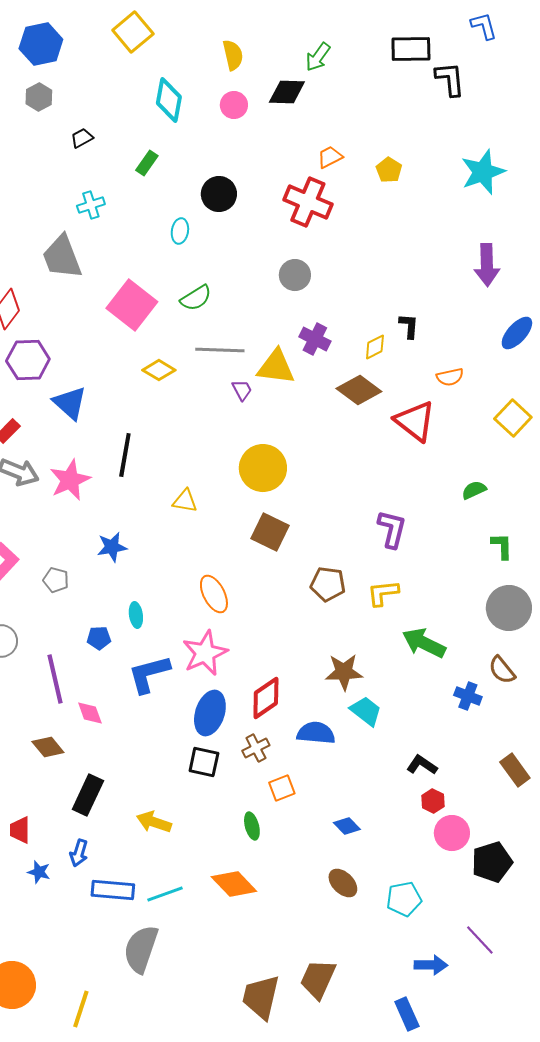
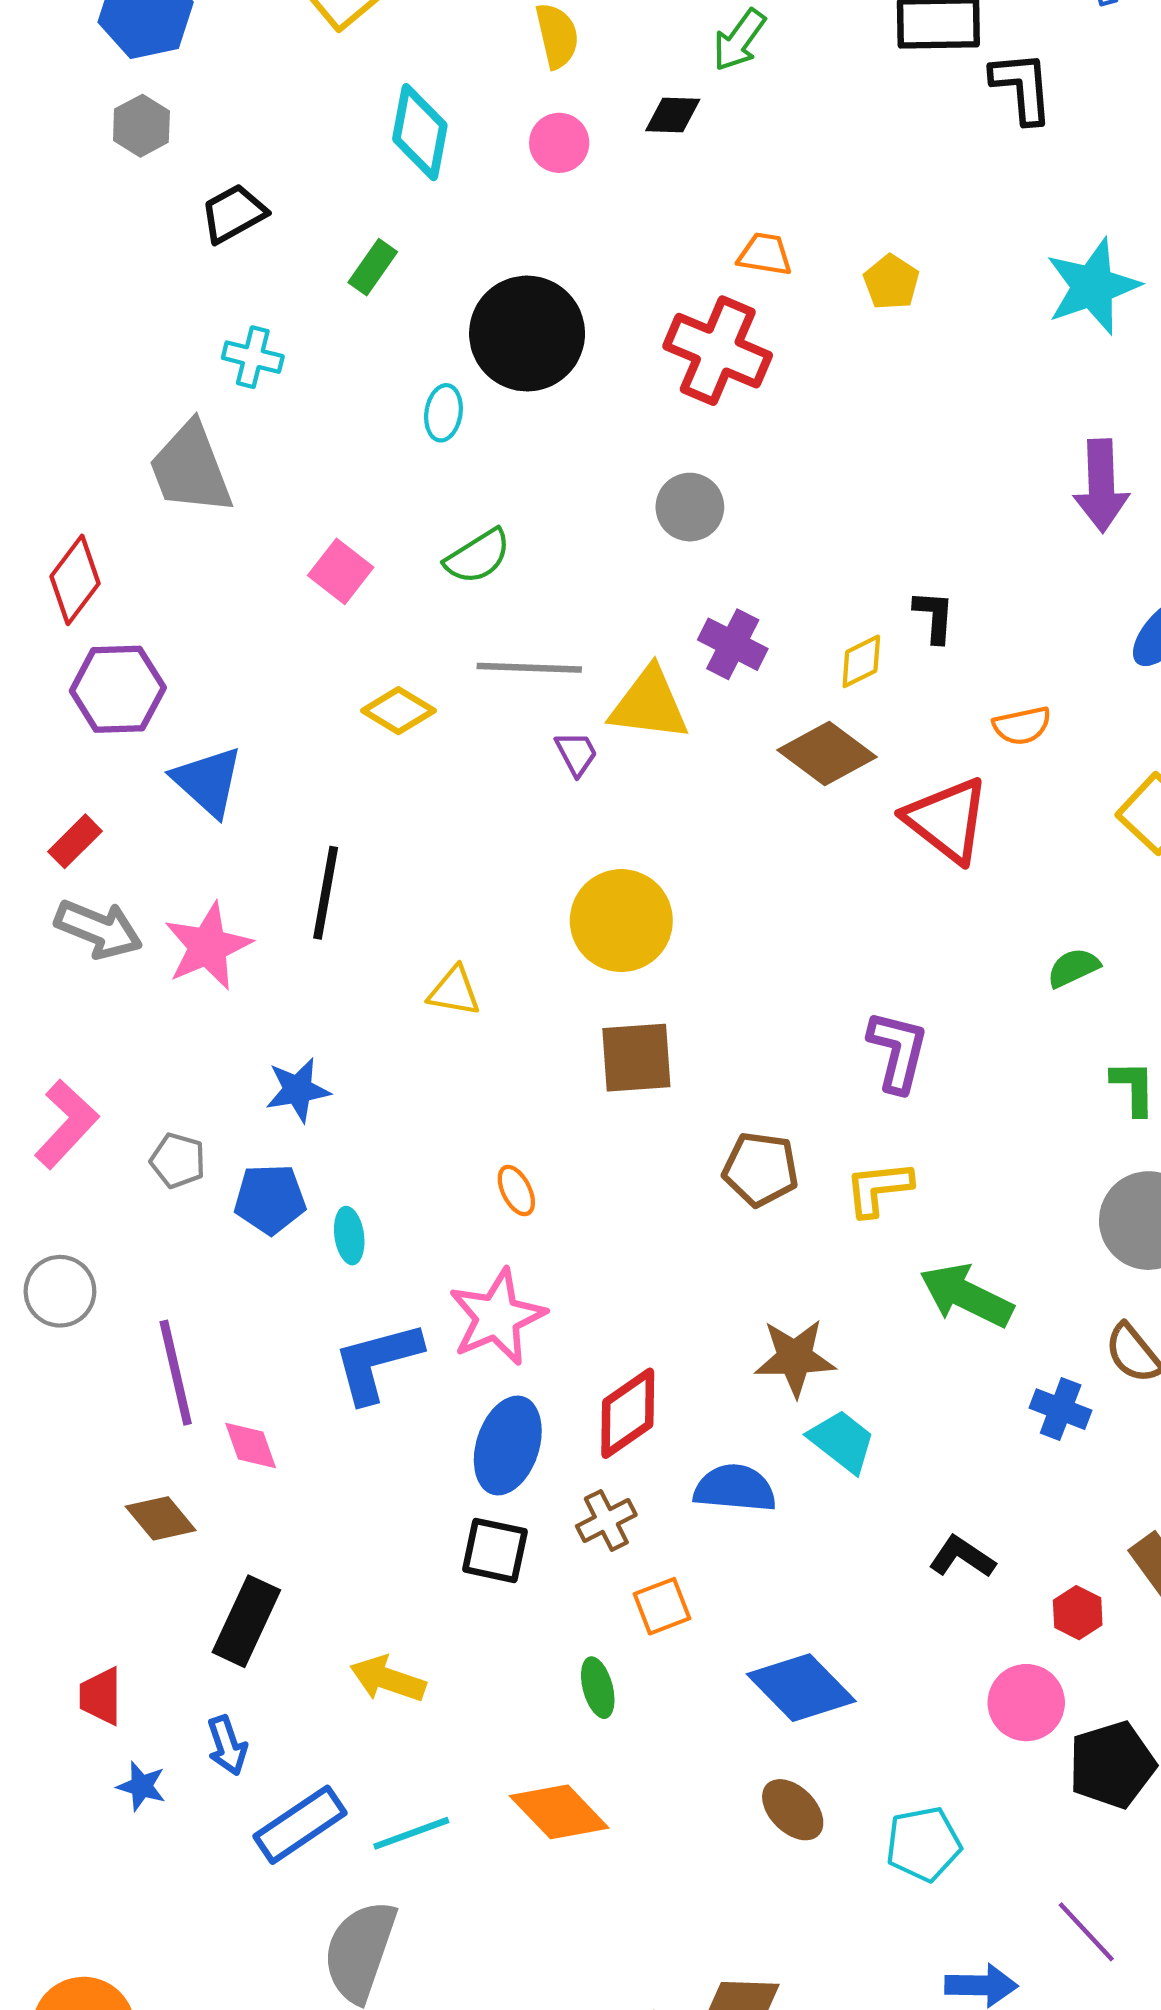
black diamond: (287, 92) -> (673, 115), size x0.7
black trapezoid: (82, 138) -> (234, 214), size x1.4
orange trapezoid: (330, 157) -> (765, 254), turned 36
black circle: (219, 194) -> (527, 334), size x1.5
cyan cross: (91, 205) -> (253, 357), turned 32
pink square: (132, 305) -> (341, 571), size x0.6
brown square: (270, 532) -> (636, 1058), turned -30
orange ellipse: (214, 594) -> (516, 1191), size x0.6
blue pentagon: (99, 638) -> (270, 1199), moved, size x1.4
red hexagon: (433, 801) -> (1078, 1613), moved
blue diamond: (347, 826) -> (801, 1688), size x1.8
blue arrow: (79, 853) -> (227, 1745), turned -36
blue rectangle: (113, 890) -> (300, 1825), turned -39

